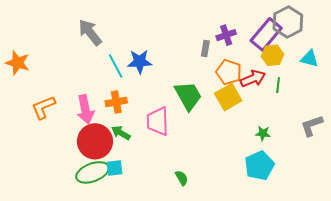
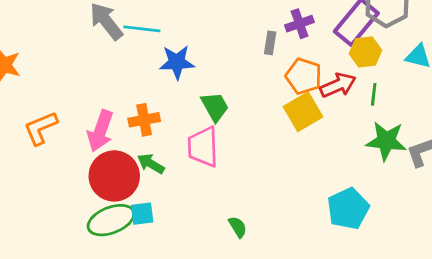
cyan line: (116, 66) -> (142, 29), moved, turned -55
green trapezoid: (188, 96) -> (215, 107), moved, size x0.7
pink arrow: (85, 110) -> (100, 131), turned 32
green star: (263, 133) -> (386, 141), moved, size x1.8

